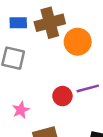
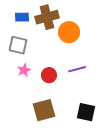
red circle: (62, 96) -> (49, 75), moved
pink star: (21, 110) -> (24, 70), moved

